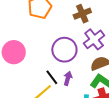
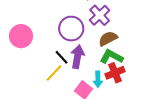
purple arrow: (68, 78) -> (77, 57), size x1.6

